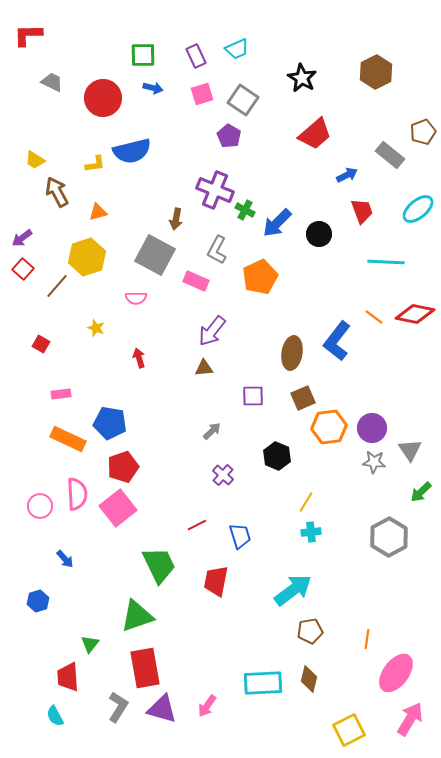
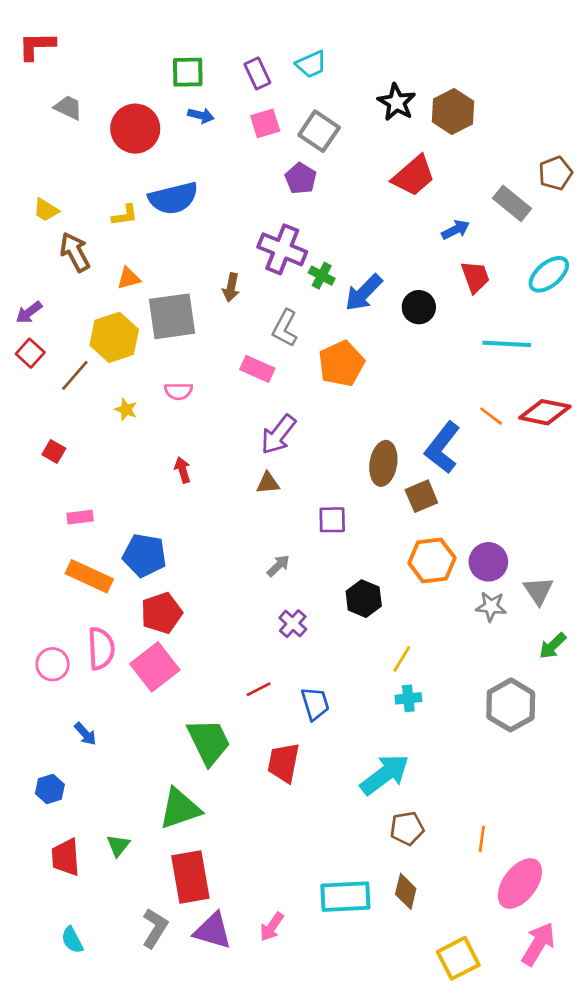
brown hexagon: (376, 72) -> (453, 112), moved
gray square: (155, 255) -> (172, 316), moved, turned -36
yellow star: (96, 328) -> (126, 410), moved
brown square: (303, 398) -> (421, 496), moved
red trapezoid: (68, 677) -> (66, 857), moved

